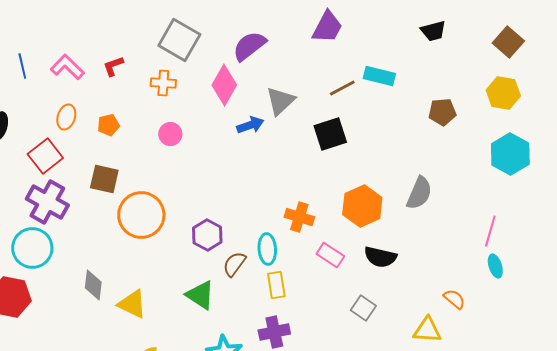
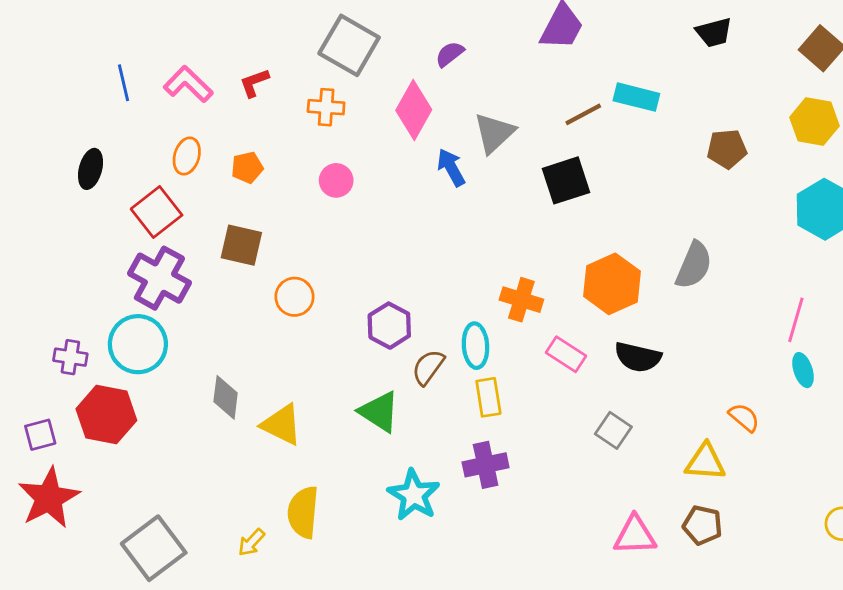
purple semicircle: (249, 46) -> (450, 54), size x0.6
blue arrow: (250, 125) -> (451, 167), turned -100
orange circle: (141, 215) -> (294, 297), size x0.6

